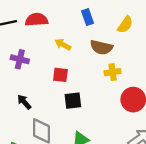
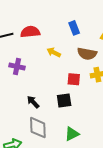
red square: (60, 75) -> (74, 79), moved
black arrow: (24, 102) -> (33, 102), moved

